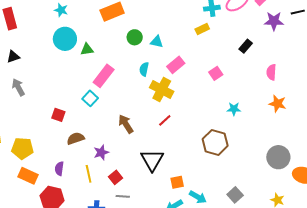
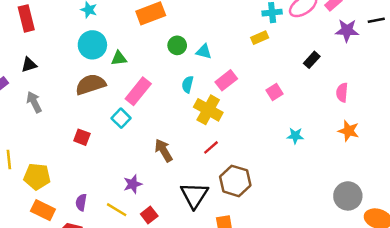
brown semicircle: (76, 138) -> (91, 84), moved, size x1.4
brown hexagon: (215, 142) -> (235, 181), moved
yellow line: (89, 174) -> (117, 210), turned -48

